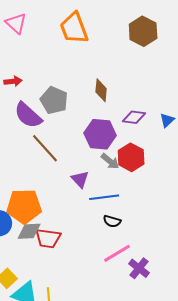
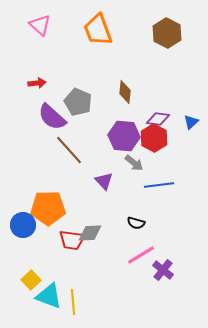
red hexagon: (131, 157) -> (154, 138), moved
blue line: (104, 197) -> (159, 185), moved
gray diamond: (29, 231) -> (90, 233), moved

